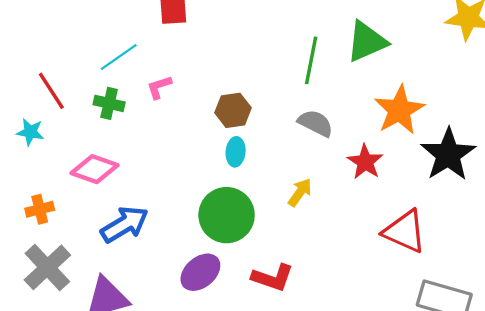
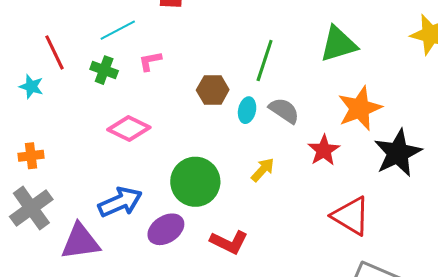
green line: (311, 60) -> (265, 61), moved
cyan ellipse: (236, 152) -> (247, 110), moved
pink diamond: (95, 169) -> (129, 129), moved
blue arrow: (125, 224) -> (120, 202), moved

